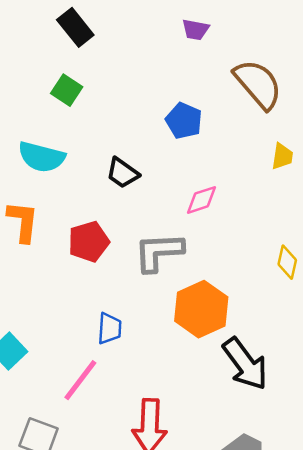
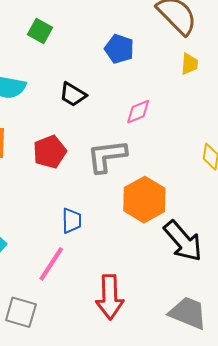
green square: (67, 90) -> (40, 31), moved
yellow trapezoid: (282, 156) -> (189, 64), moved

